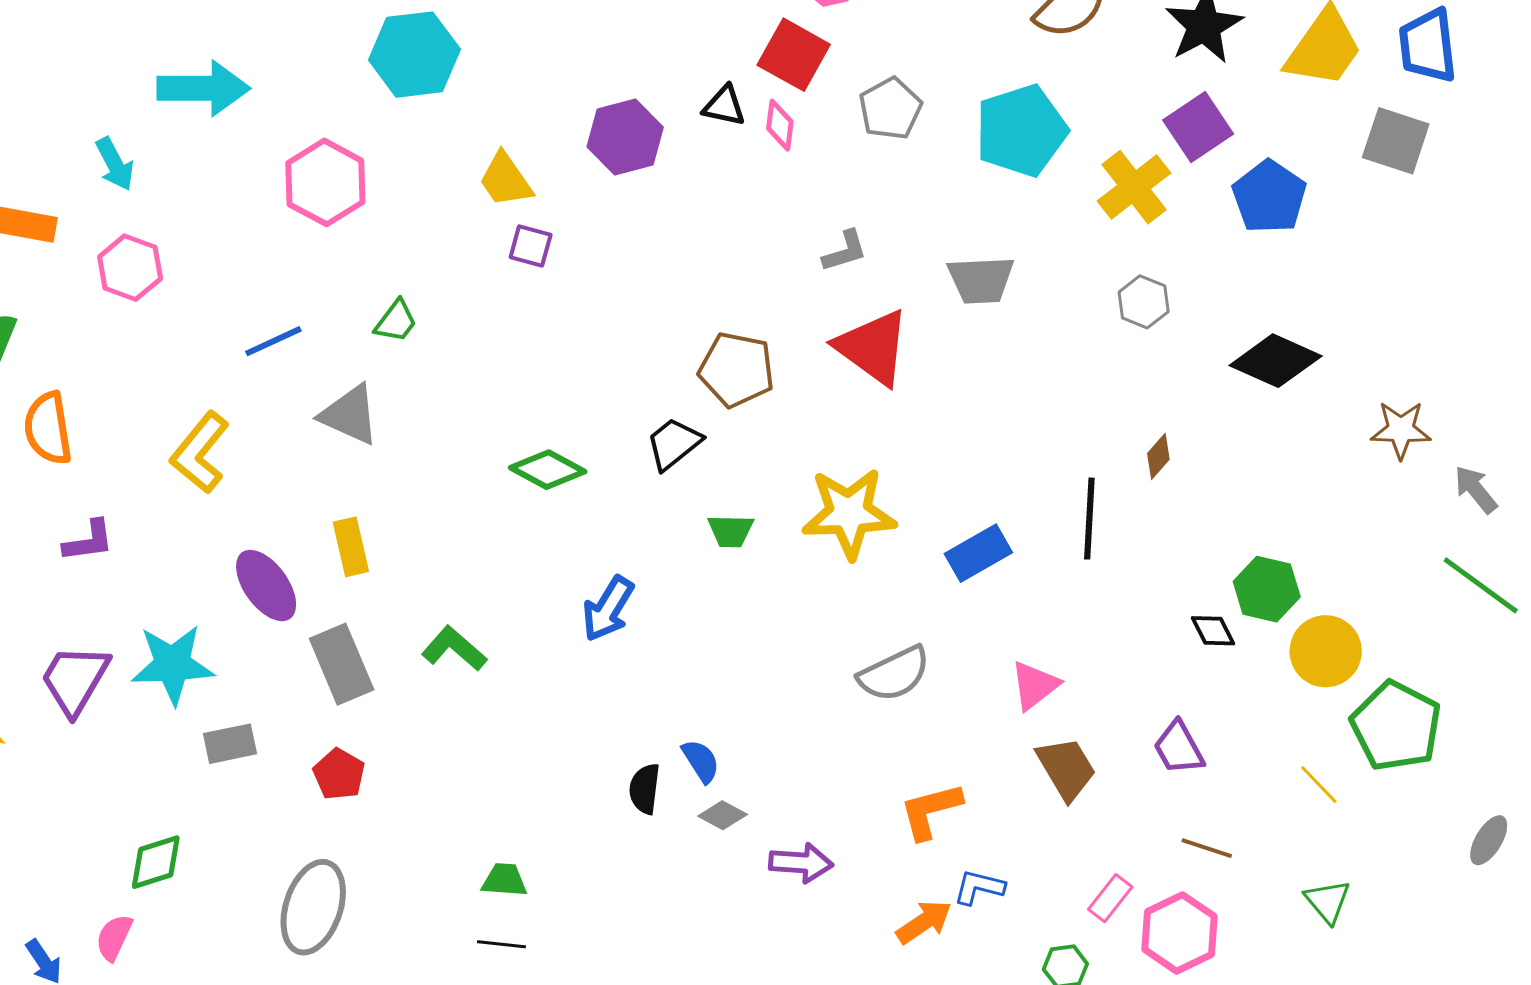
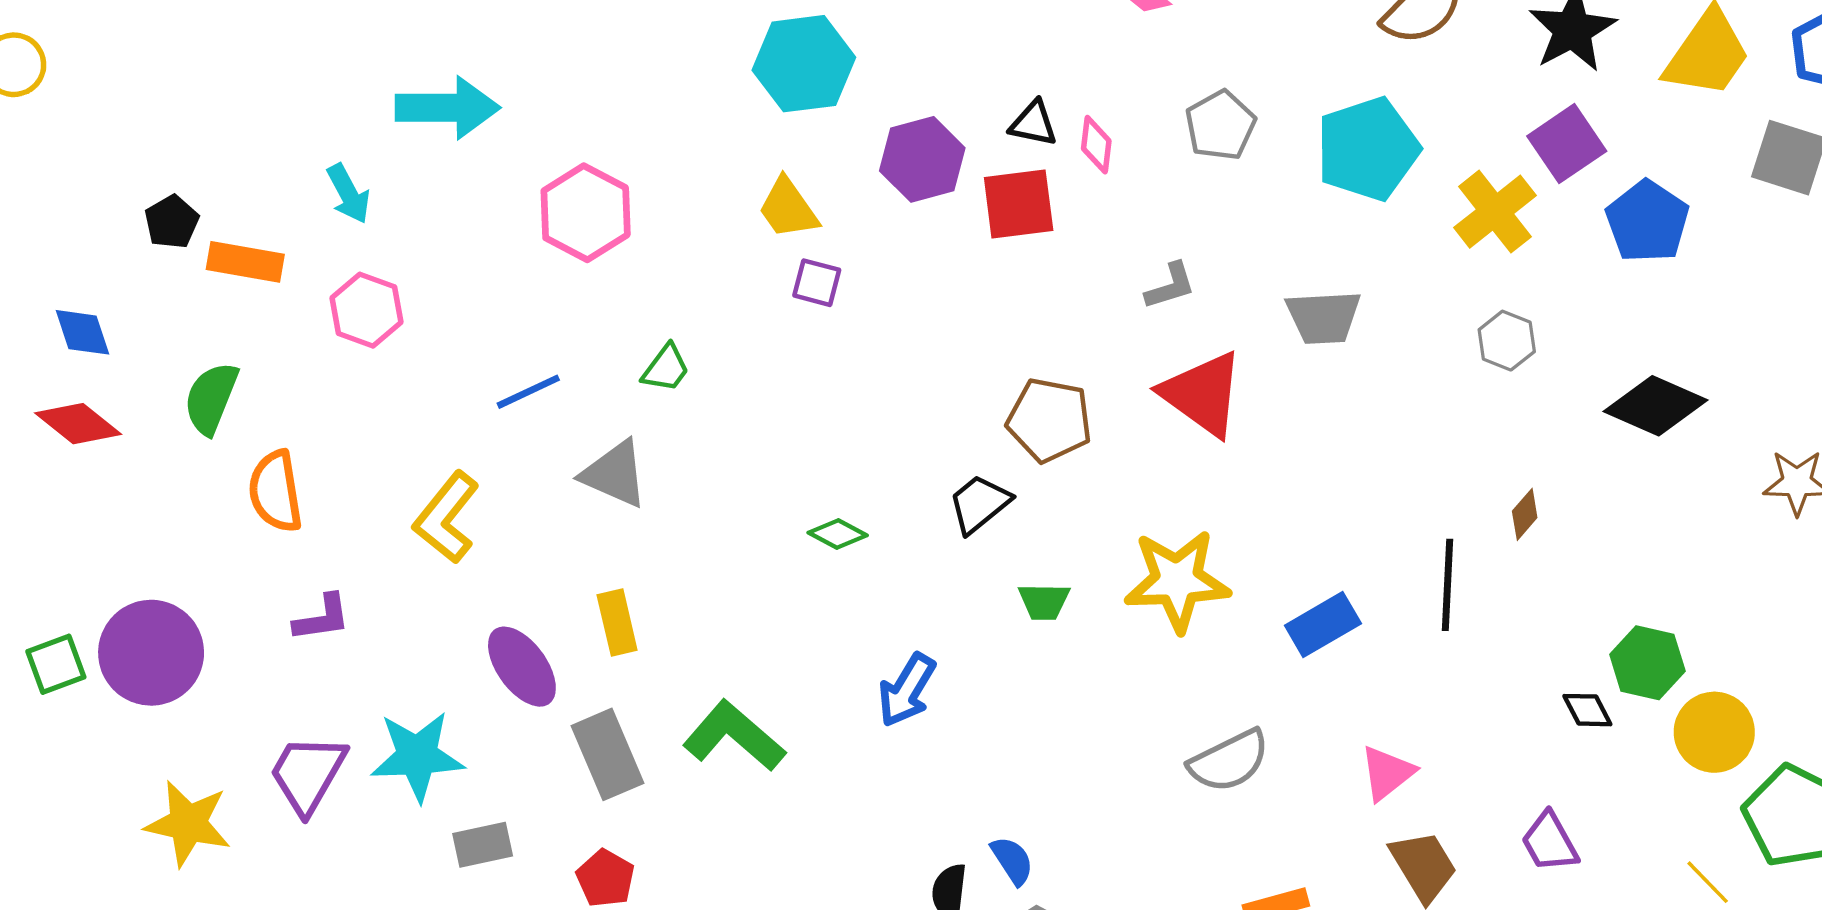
cyan hexagon: (414, 55) -> (804, 64), moved
red square: (794, 55) -> (1019, 204), moved, turned -36
green diamond: (548, 470) -> (838, 534), size x0.7
green L-shape: (454, 649) -> (734, 736), size x1.4

